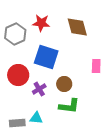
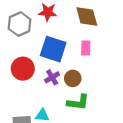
pink rectangle: (96, 66) -> (86, 48), moved
purple cross: (39, 89) -> (52, 77), moved

